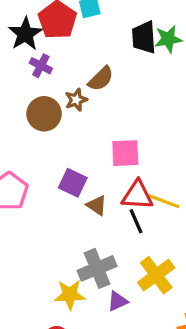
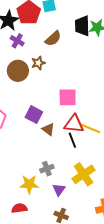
brown semicircle: (101, 79) -> (53, 38), moved
gray cross: (97, 268) -> (47, 169), size x0.6
purple triangle: (118, 301) -> (59, 190), turned -32

